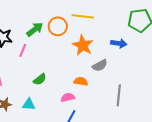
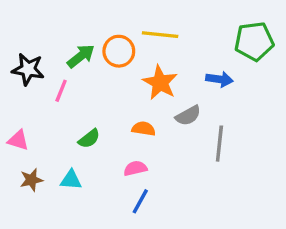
orange semicircle: (81, 81) -> (144, 129), moved
gray line: (119, 95) -> (219, 144), moved

